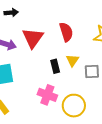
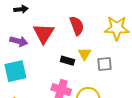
black rectangle: (55, 66) -> (67, 61), turned -56

